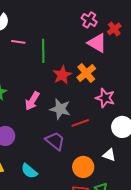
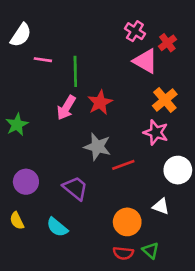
orange cross: (86, 73) -> (165, 100), moved
pink arrow: (32, 101) -> (66, 108), moved
purple trapezoid: (55, 141) -> (75, 188), moved

